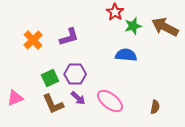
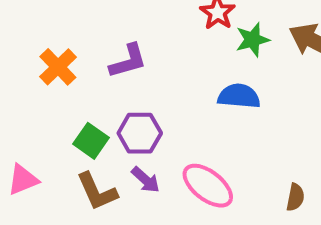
green square: (50, 78) -> (91, 141), turned -30

